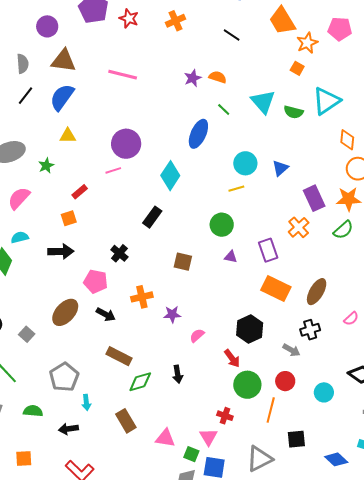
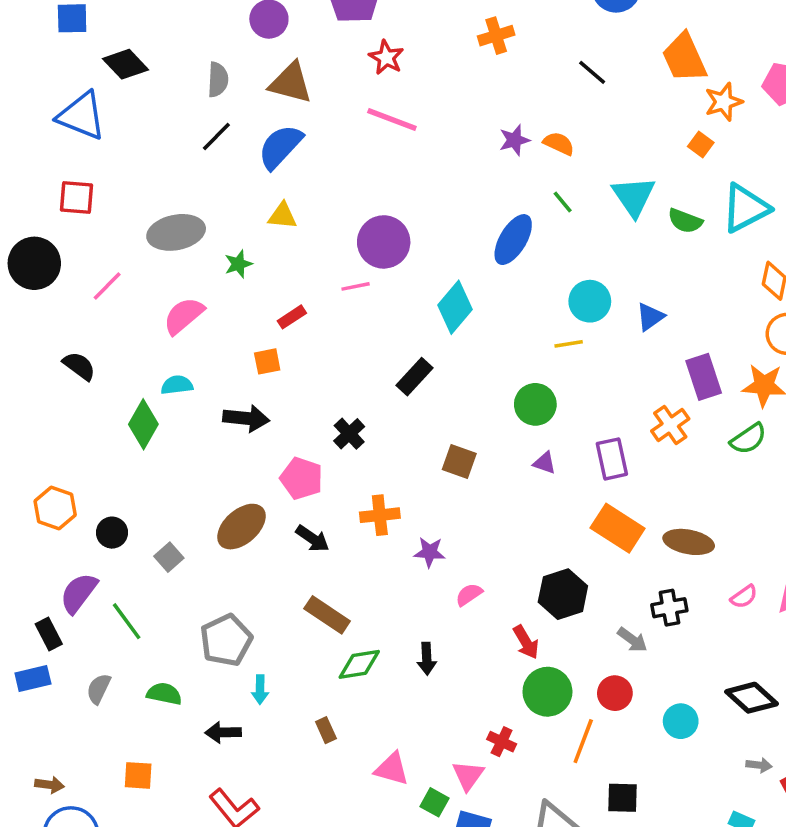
red star: (129, 18) -> (386, 57), moved
brown ellipse: (317, 292) -> (689, 542), turned 64
brown rectangle: (126, 421) -> (326, 730), size x0.6

